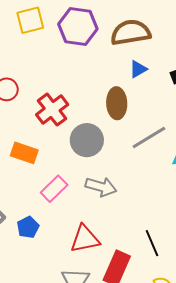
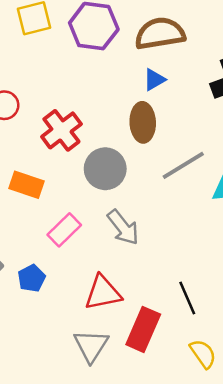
blue triangle: (138, 69) -> (154, 80), moved
gray arrow: (101, 187) -> (123, 227), turned 36

